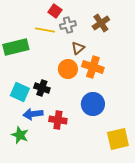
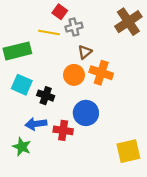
brown cross: (101, 23) -> (128, 22), moved, size x1.4
cyan square: (20, 92) -> (22, 85), moved
blue circle: (93, 104) -> (86, 113), moved

